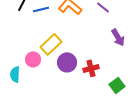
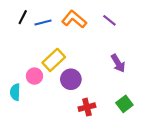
purple arrow: (118, 37) -> (118, 63), moved
red cross: (91, 68) -> (87, 107), moved

